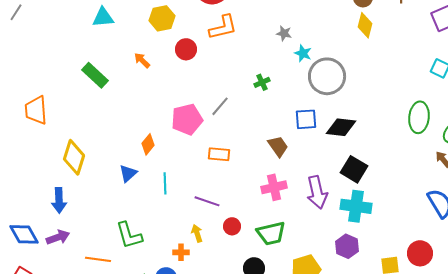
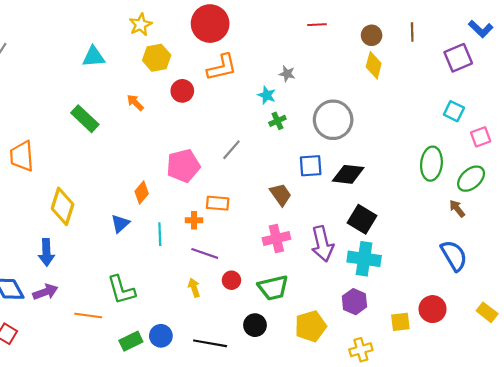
cyan star: (303, 53) -> (267, 95), moved
green cross: (262, 82) -> (277, 121), moved
gray line: (220, 106) -> (231, 150), moved
orange cross: (181, 252) -> (194, 220), moved

